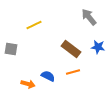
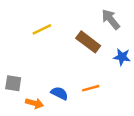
gray square: (11, 49) -> (13, 83), moved
brown rectangle: (71, 49) -> (88, 42), moved

